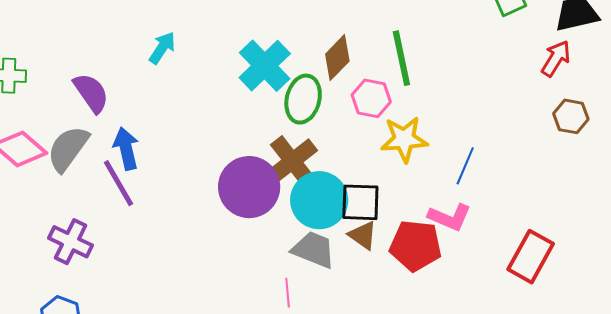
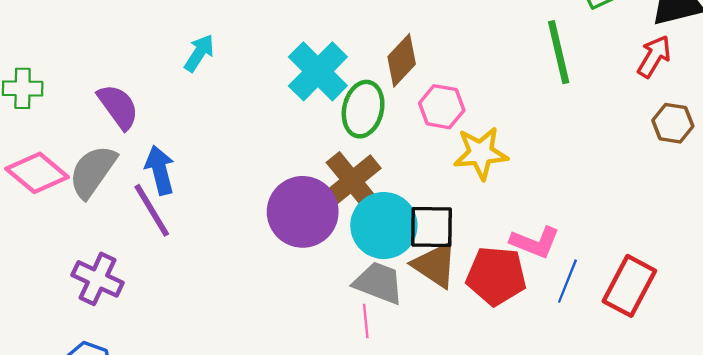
green line: (401, 58) -> (559, 52), moved
blue line: (465, 166) -> (567, 281), moved
brown triangle: (363, 235) -> (435, 265), size x1.4
pink line: (288, 293) -> (366, 321), moved

